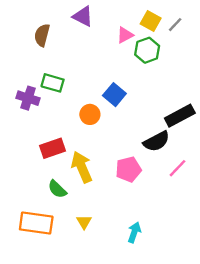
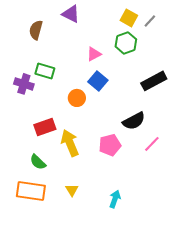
pink triangle: (125, 35) -> (94, 54), moved
black rectangle: (180, 116) -> (154, 81), moved
green semicircle: (57, 189) -> (38, 162), moved

